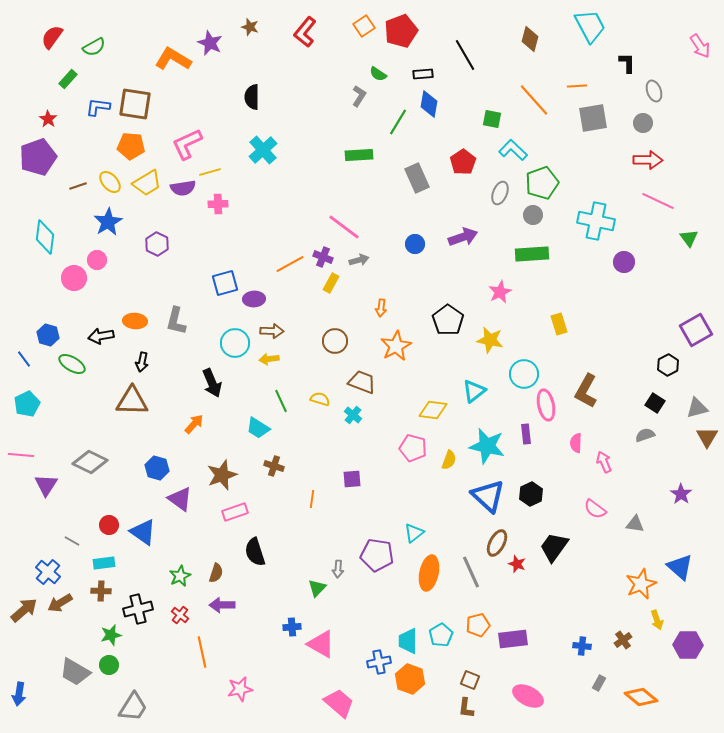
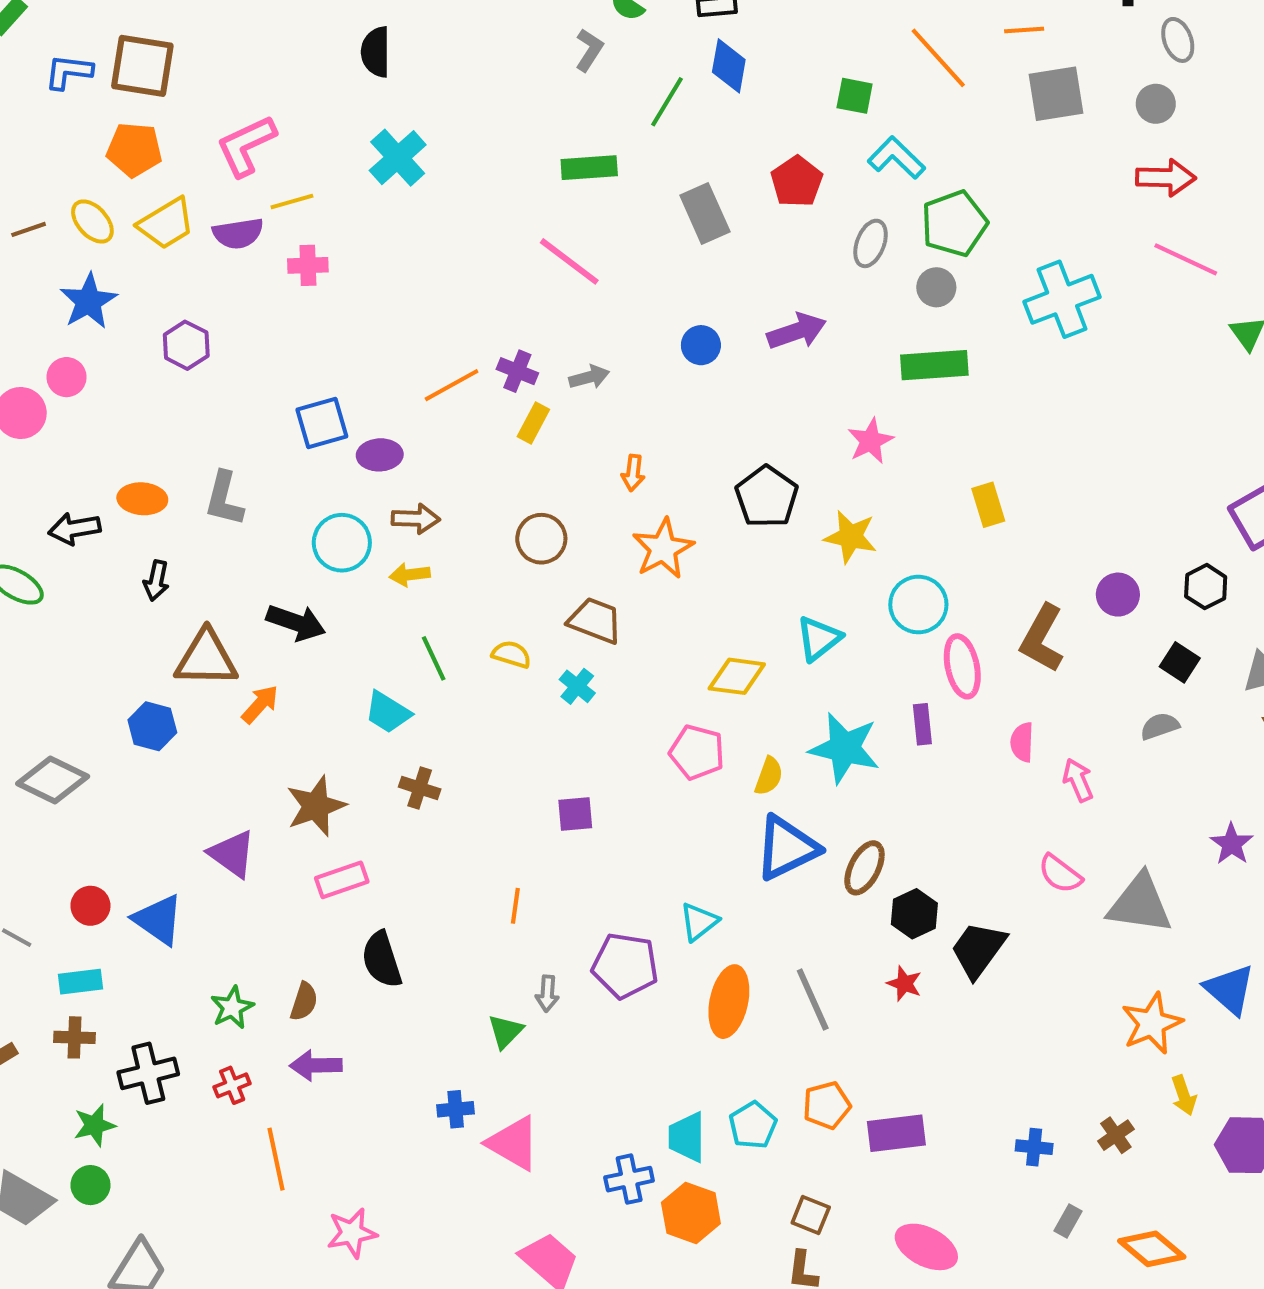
cyan cross: (596, 221) -> (1062, 299), turned -33
pink line: (344, 227) -> (569, 261), moved
purple circle: (624, 262) -> (1118, 595), moved
black arrow: (212, 383) -> (296, 622), turned -48
brown triangle: (132, 401) -> (206, 658), moved
blue hexagon: (157, 468) -> (152, 726), moved
black hexagon: (531, 494) -> (914, 914), moved
blue triangle: (488, 496) -> (787, 848), moved, turned 51
orange line: (312, 499) -> (515, 906), moved
gray triangle: (635, 524) -> (1140, 904), size x1.8
brown ellipse: (497, 543) -> (865, 868), moved
red cross: (180, 615) -> (232, 1085), turned 30

